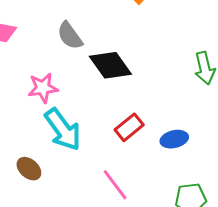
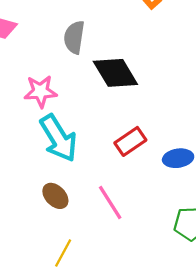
gray semicircle: (70, 36) -> (74, 37), turned 40
brown ellipse: (29, 169) -> (55, 196), moved

